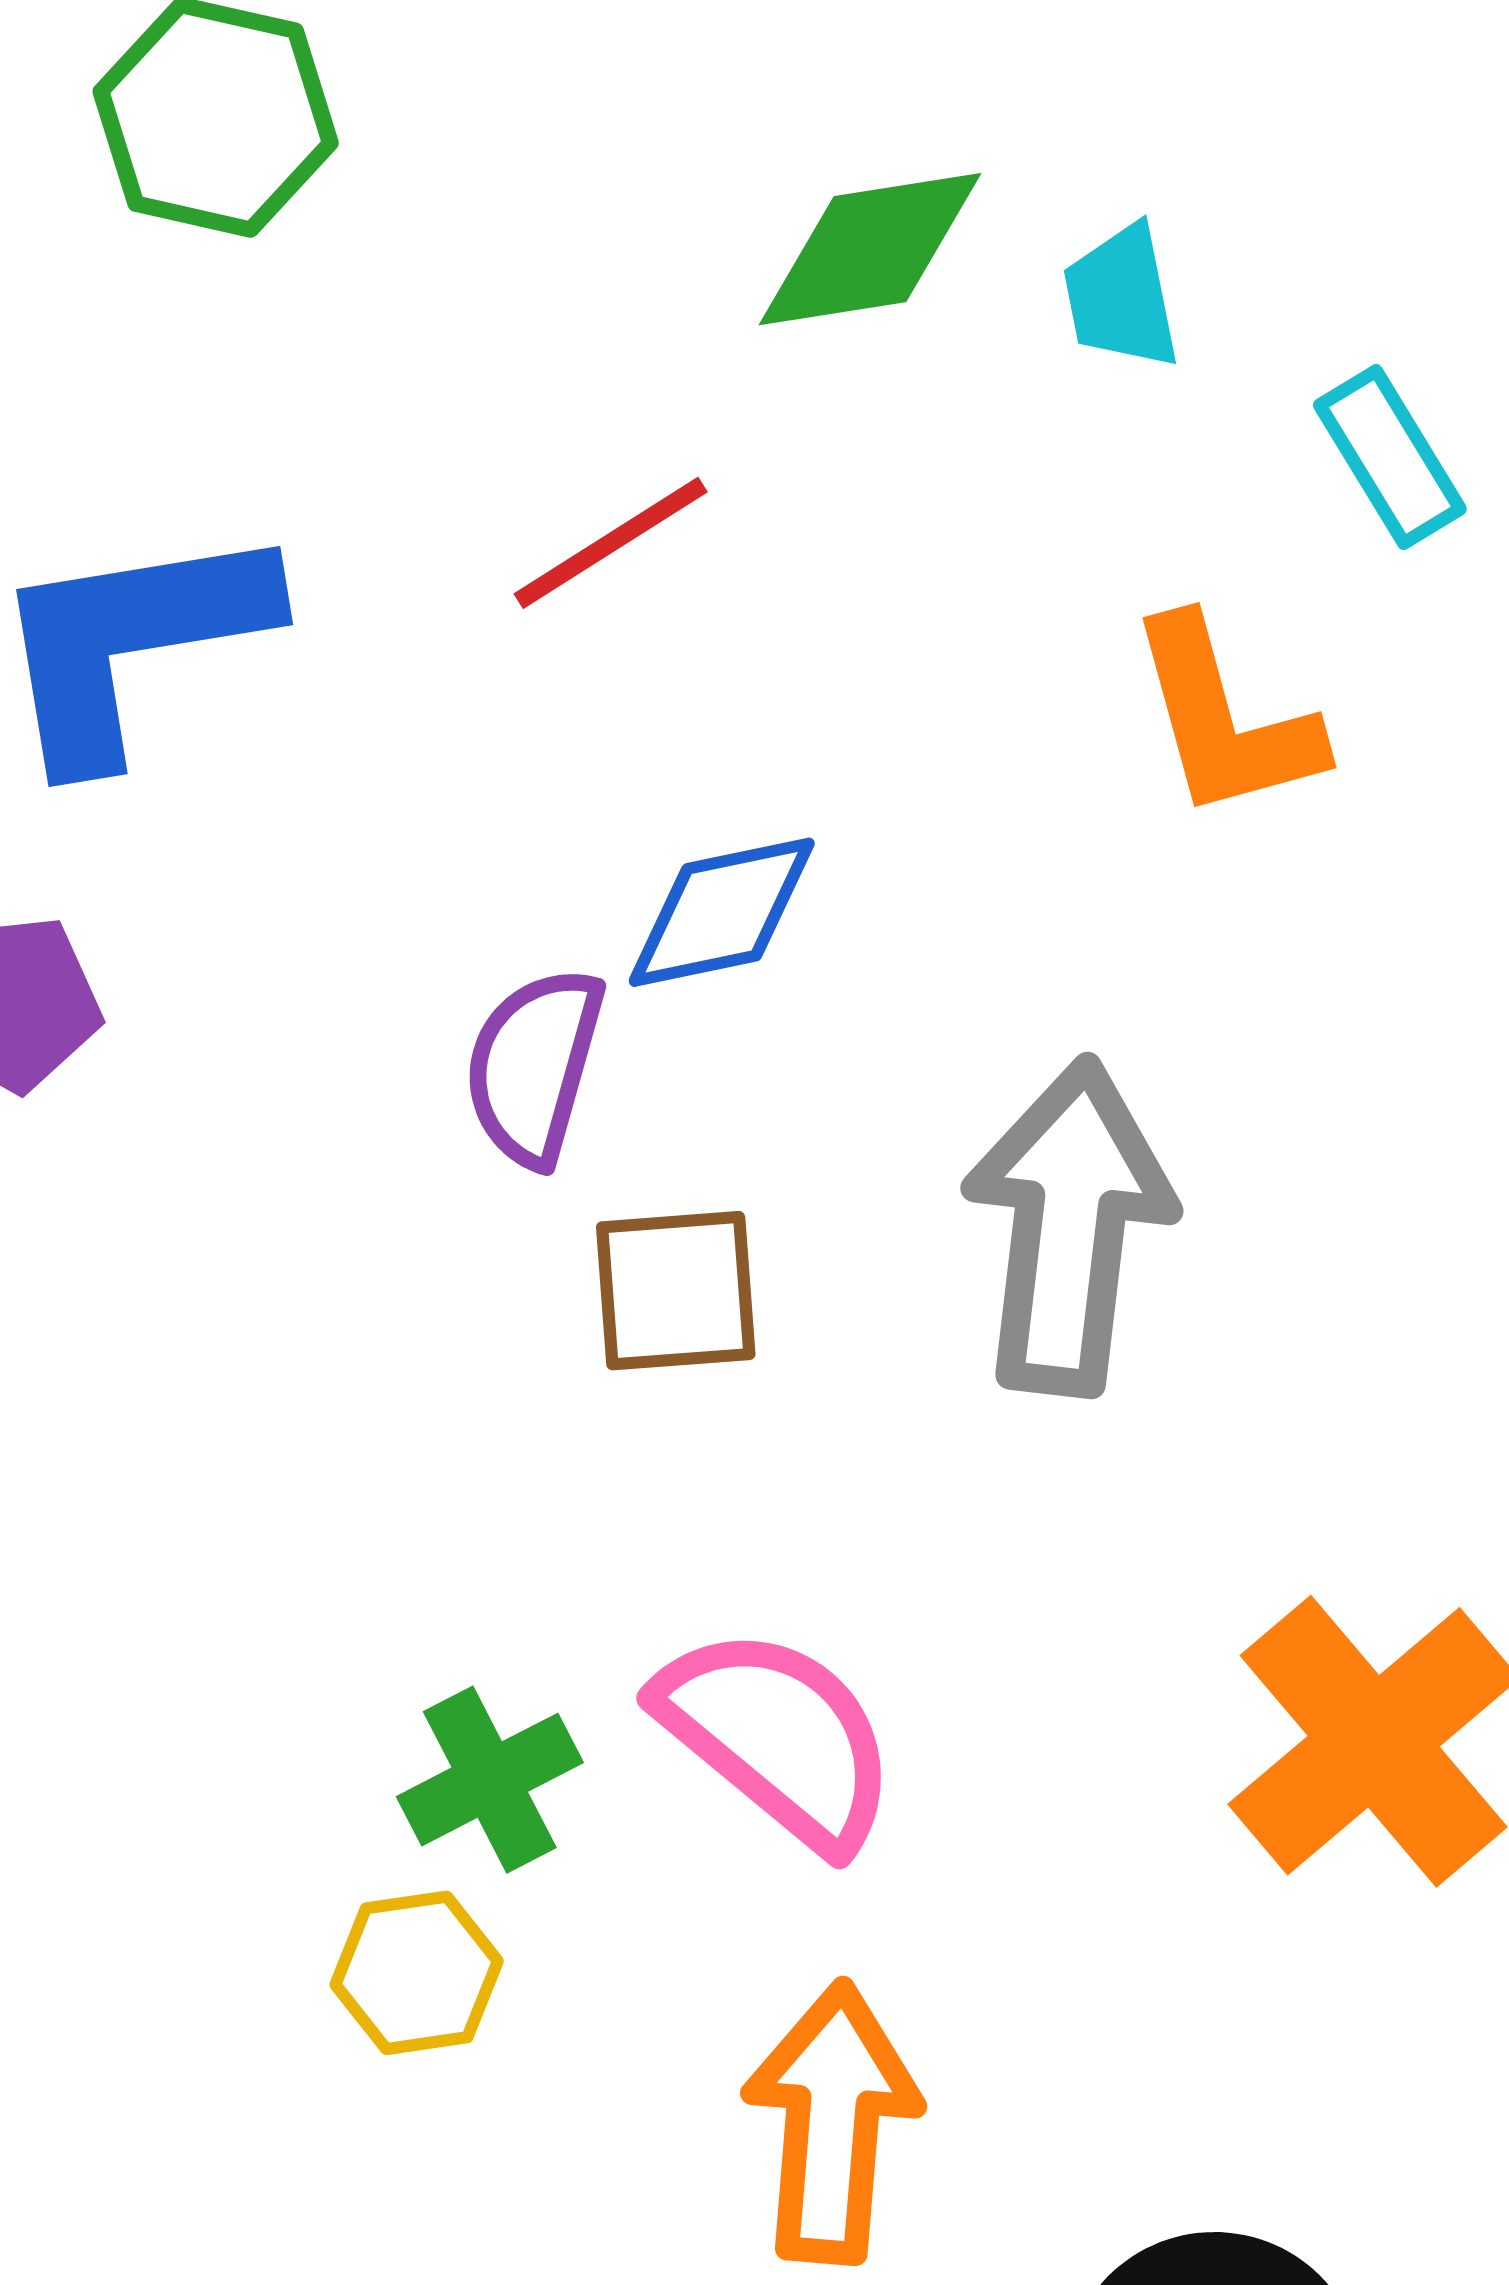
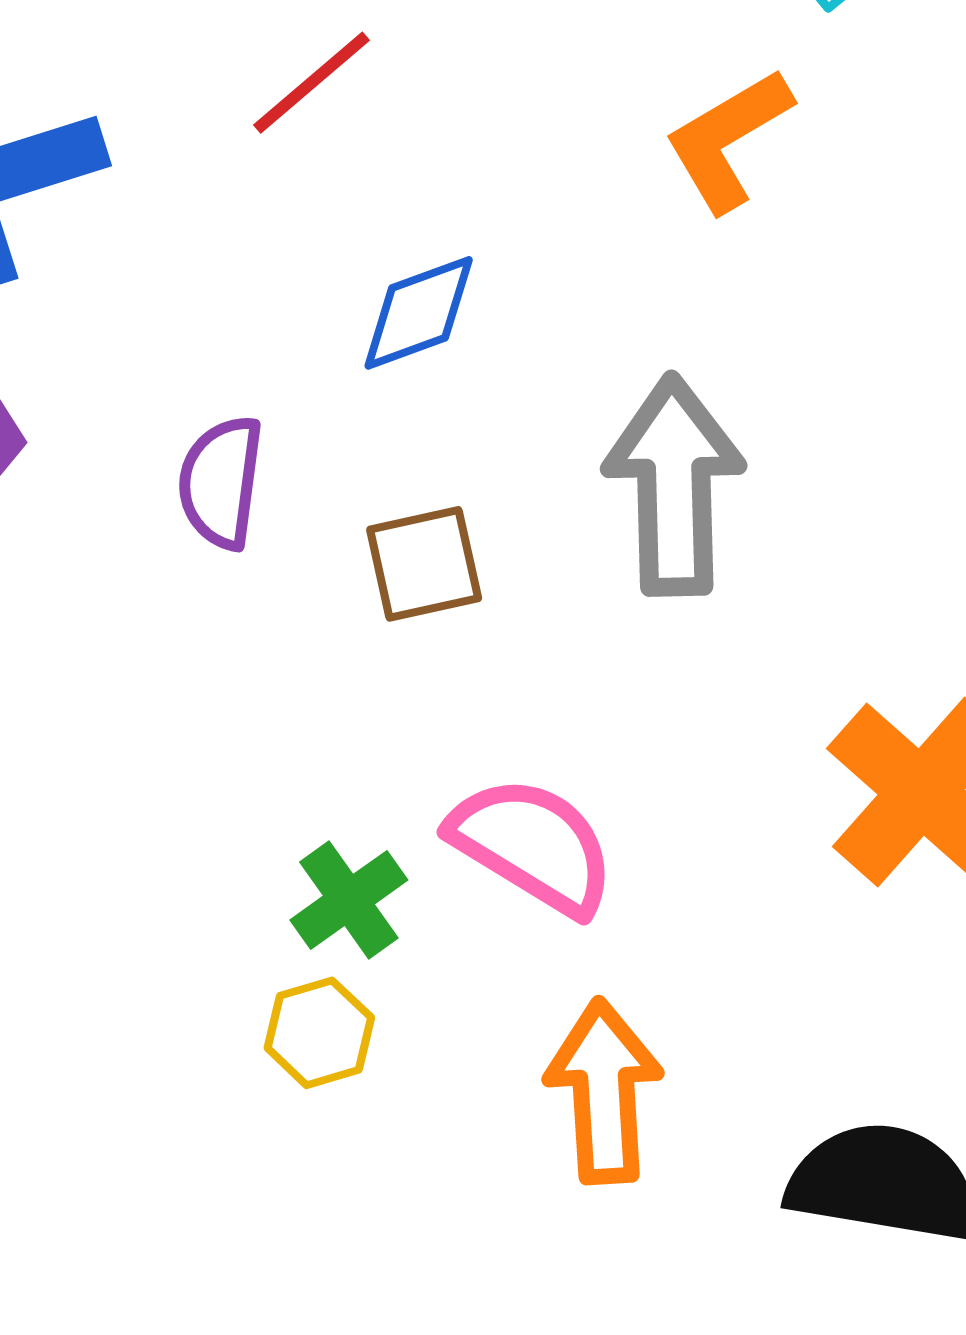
orange L-shape: (1225, 719) -> (728, 140), turned 83
purple semicircle: (534, 1066) -> (221, 482), moved

